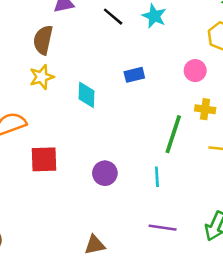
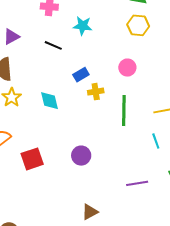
black line: (113, 17) -> (53, 45), moved
pink circle: (195, 71) -> (127, 68), moved
yellow cross: (205, 109) -> (96, 92), moved
cyan line: (157, 177) -> (156, 141), moved

